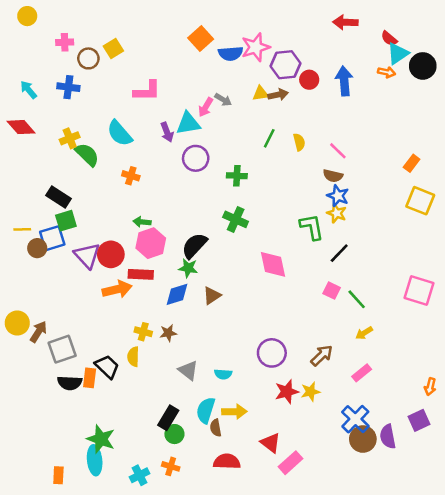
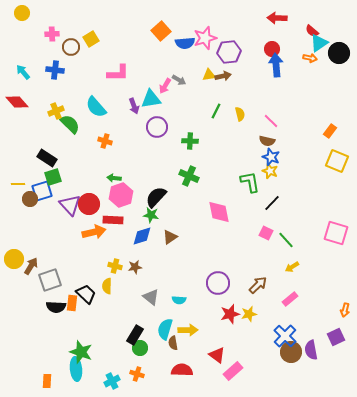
red circle: (309, 80) -> (272, 49), moved

